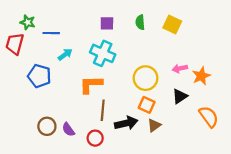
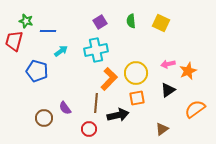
purple square: (107, 23) -> (100, 22), turned -32
cyan cross: (103, 53) -> (96, 50), turned -35
orange L-shape: (91, 85) -> (109, 79), moved, turned 135
orange square: (147, 105) -> (137, 98), turned -35
orange semicircle: (209, 117) -> (195, 109), turned -90
brown triangle: (154, 125) -> (162, 129), moved
purple semicircle: (68, 130) -> (65, 108), moved

